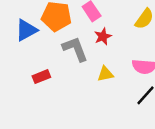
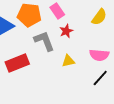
red rectangle: (41, 77) -> (17, 63), size x1.6

